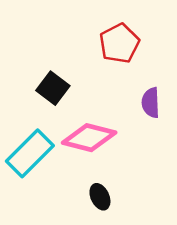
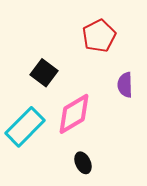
pink diamond: (89, 138) -> (74, 114), turned -45

